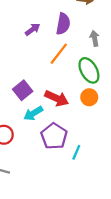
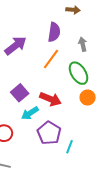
purple arrow: (33, 29) -> (16, 46), moved, size x1.6
orange circle: (89, 97) -> (88, 98), moved

